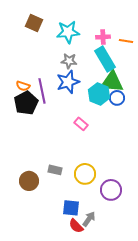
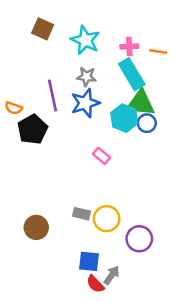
cyan star: (68, 32) -> (85, 40), turned 30
orange semicircle: (23, 86) -> (14, 108), moved
purple line: (42, 91) -> (53, 96), moved
gray rectangle: (55, 170) -> (81, 214), moved

